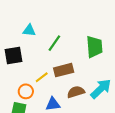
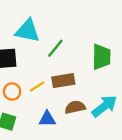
cyan triangle: (29, 30) -> (28, 31), size x1.6
orange circle: (26, 91) -> (12, 92), moved

